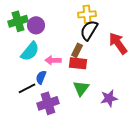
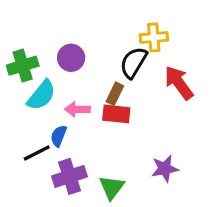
yellow cross: (87, 14) -> (154, 37), moved
green cross: (18, 21) -> (23, 66), moved
purple circle: (36, 25) -> (71, 58), moved
green triangle: (81, 88) -> (112, 187), moved

